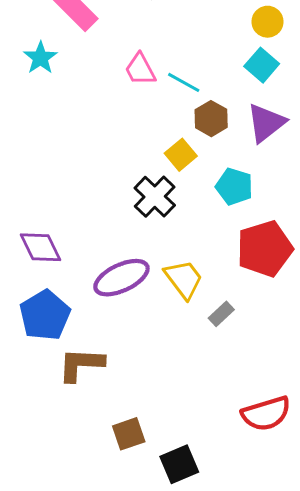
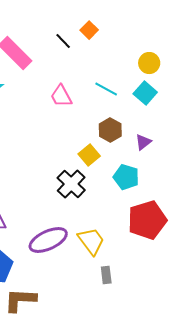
cyan line: (184, 82) -> (106, 89), moved
purple triangle: (266, 123) -> (143, 142), moved, size x0.6
gray rectangle: (221, 314) -> (106, 275), moved, turned -54

